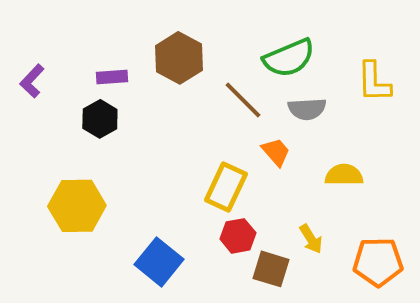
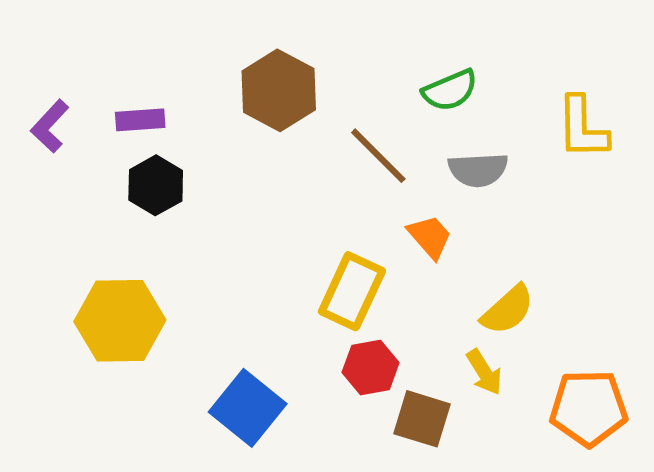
green semicircle: (289, 58) -> (450, 90), size x0.7
purple rectangle: (112, 77) -> (140, 120), moved
yellow semicircle: (344, 175) -> (508, 310), moved, turned 138

